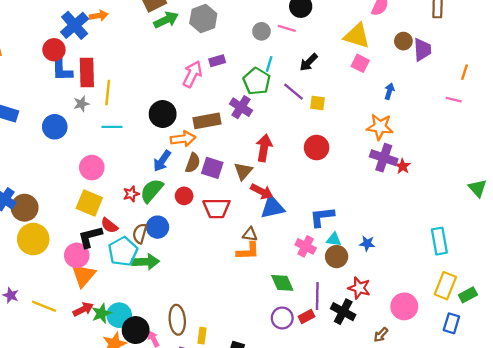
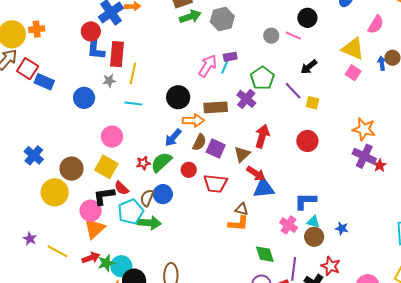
cyan line: (269, 64) -> (225, 67), moved
blue arrow: (389, 91) -> (382, 63), moved, turned -32
brown circle: (25, 208) -> (71, 169), moved

